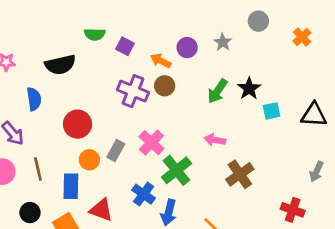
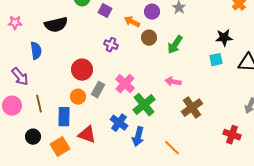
brown circle: (165, 86) -> (149, 38), moved
black star: (249, 88) -> (224, 38), moved, turned 30
purple cross: (133, 91) -> (111, 45), size x0.6
red circle: (78, 124) -> (82, 70), moved

